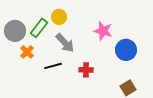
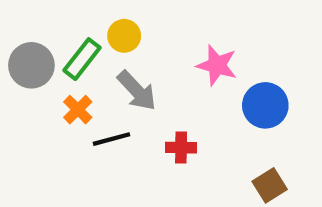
orange cross: (27, 52) -> (78, 110), moved

